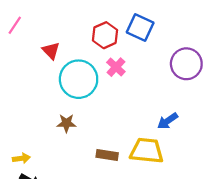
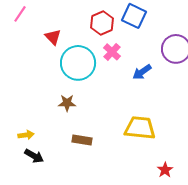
blue arrow: (168, 121) -> (142, 72), moved
brown rectangle: (107, 155) -> (82, 140), moved

